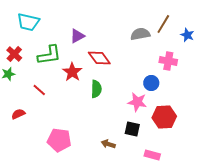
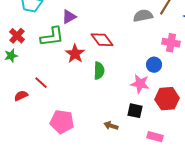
purple triangle: (77, 36) -> (69, 17), moved
red line: (39, 90) -> (41, 83), moved

